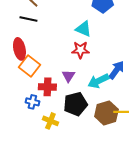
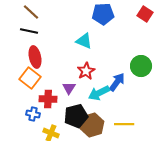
red ellipse: (19, 49) -> (35, 57), moved
red star: (80, 50) -> (86, 71), moved, turned -30
brown hexagon: (106, 113) -> (92, 125), moved

